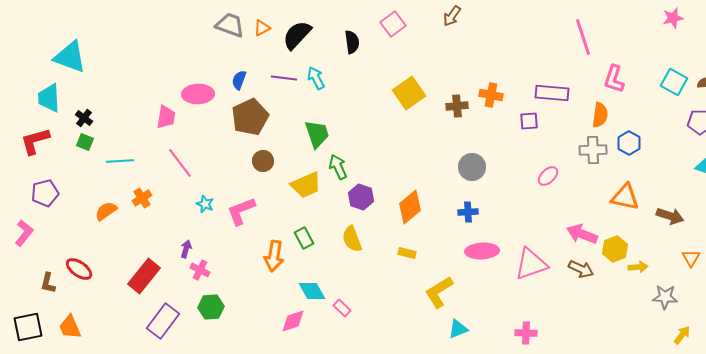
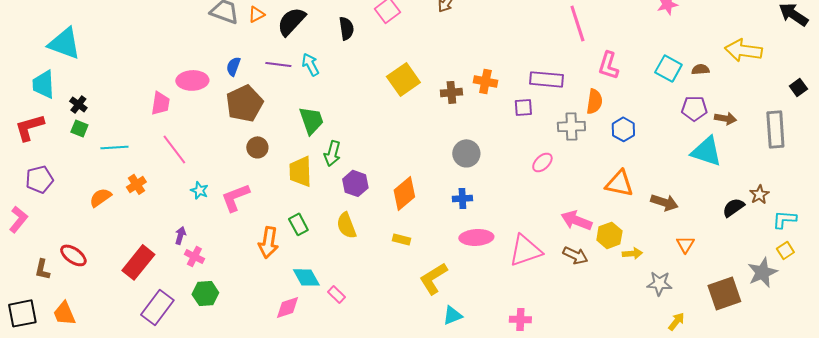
gray cross: (593, 150) -> (571, 126), moved
green arrow: (338, 167) -> (332, 153), turned -140
yellow trapezoid: (306, 185) -> (300, 171), turned 112

